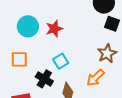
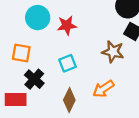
brown star: (107, 53) -> (113, 52), moved, turned 30
black cross: (44, 79) -> (34, 79), moved

